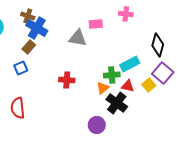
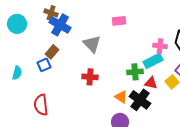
pink cross: (126, 14) -> (160, 46), moved
gray triangle: (78, 38) -> (92, 44), moved, turned 36
brown rectangle: (29, 47) -> (52, 52), moved
orange triangle: (103, 88) -> (121, 97), moved, turned -48

